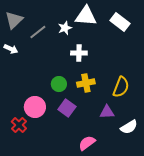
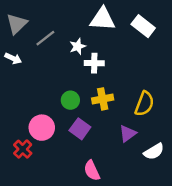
white star: (65, 28) -> (78, 46), moved
purple triangle: (107, 112) -> (128, 134), turned -35
pink semicircle: (87, 143) -> (92, 171), moved, turned -78

